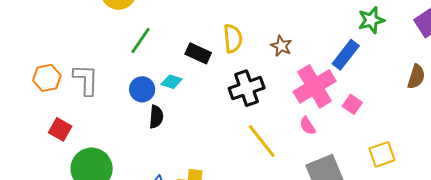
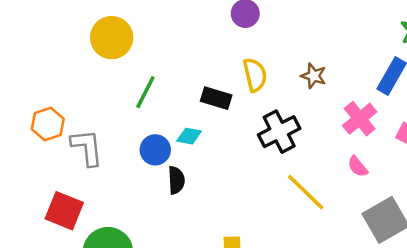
orange hexagon: (47, 78) -> (48, 124), moved
pink cross: (315, 86) -> (360, 119), size x0.7
red square: (60, 129) -> (64, 211), size x1.4

